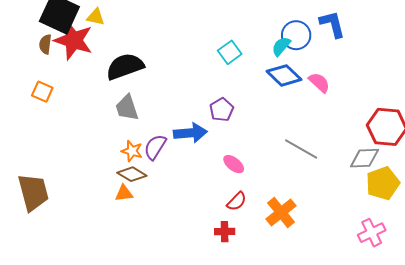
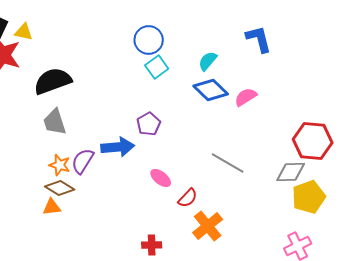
blue circle: (296, 35) -> (149, 40), moved
pink semicircle: (319, 83) -> (246, 97), turned -75
red semicircle: (237, 201) -> (188, 198), moved

